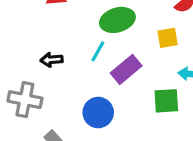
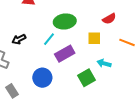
black arrow: (52, 60) -> (19, 39), turned -32
green square: (166, 101) -> (87, 78), turned -36

